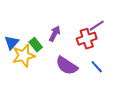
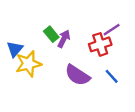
green rectangle: (36, 45) -> (51, 34), moved

